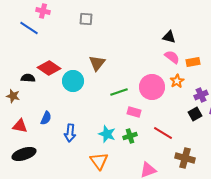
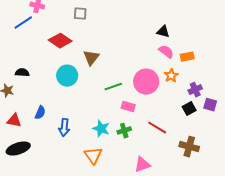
blue line: (29, 28) -> (23, 23), turned -66
red diamond: (49, 68) -> (60, 41), moved
brown cross: (185, 158) -> (189, 147), moved

